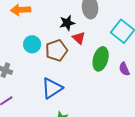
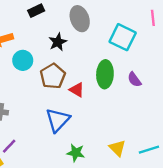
red triangle: (79, 38) -> (77, 90), moved
cyan circle: (32, 44) -> (23, 60), moved

